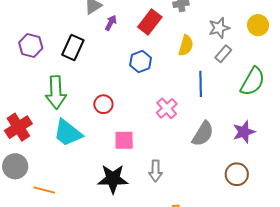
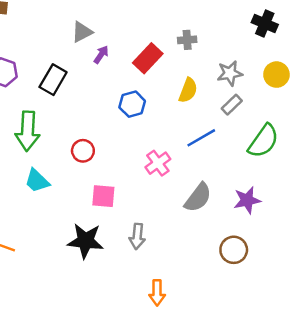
blue line: (201, 84) -> (201, 138), turned 55
cyan trapezoid: (68, 133) -> (37, 181), size x0.7

